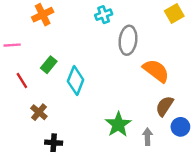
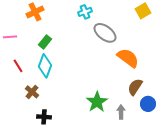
gray ellipse: (128, 40) -> (105, 33), turned -60
green rectangle: (49, 65) -> (45, 42), moved
cyan diamond: (76, 80) -> (45, 66), moved

